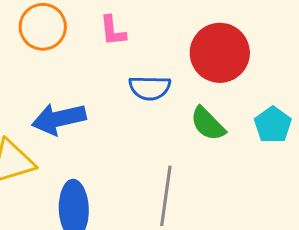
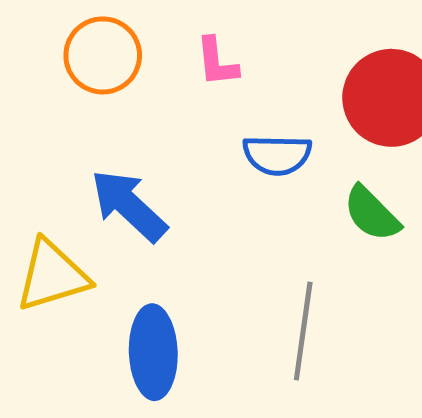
blue arrow: (59, 119) -> (129, 205), turned 56

